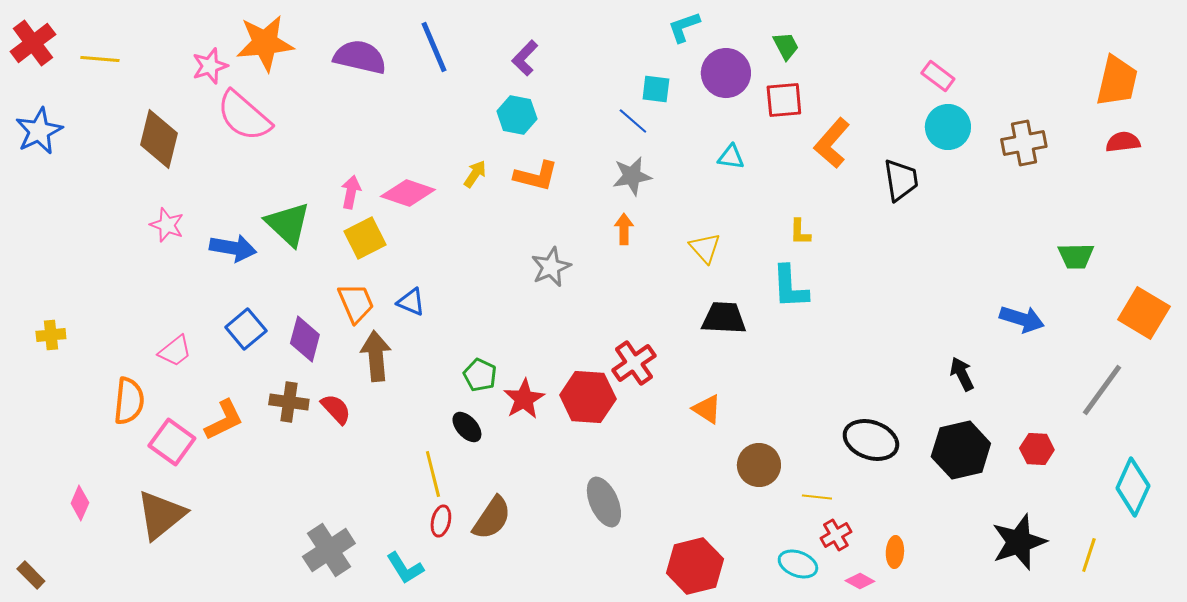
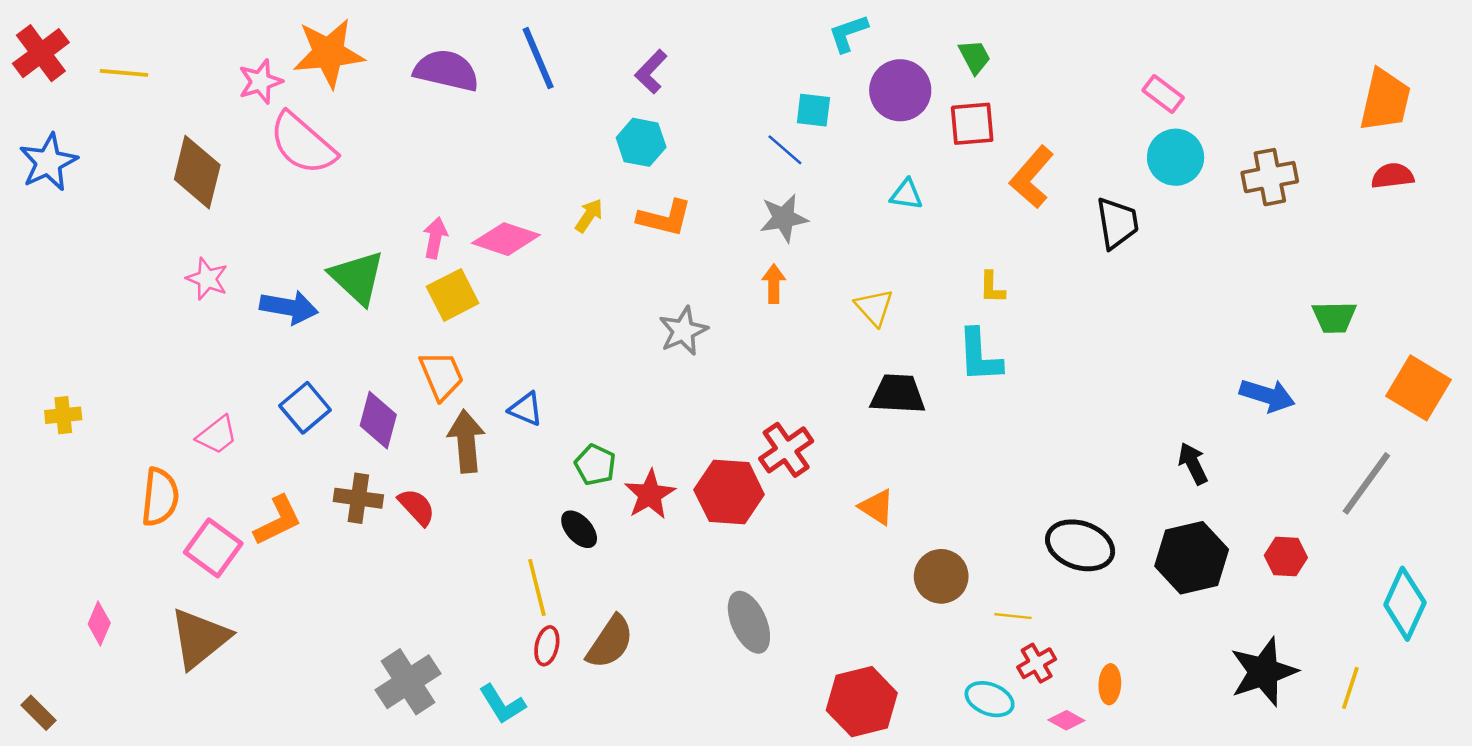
blue triangle: (411, 302) -> (526, 409), moved

